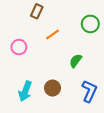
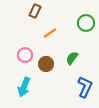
pink circle: (19, 47) -> (25, 55), moved
brown circle: (53, 88) -> (46, 64), moved

